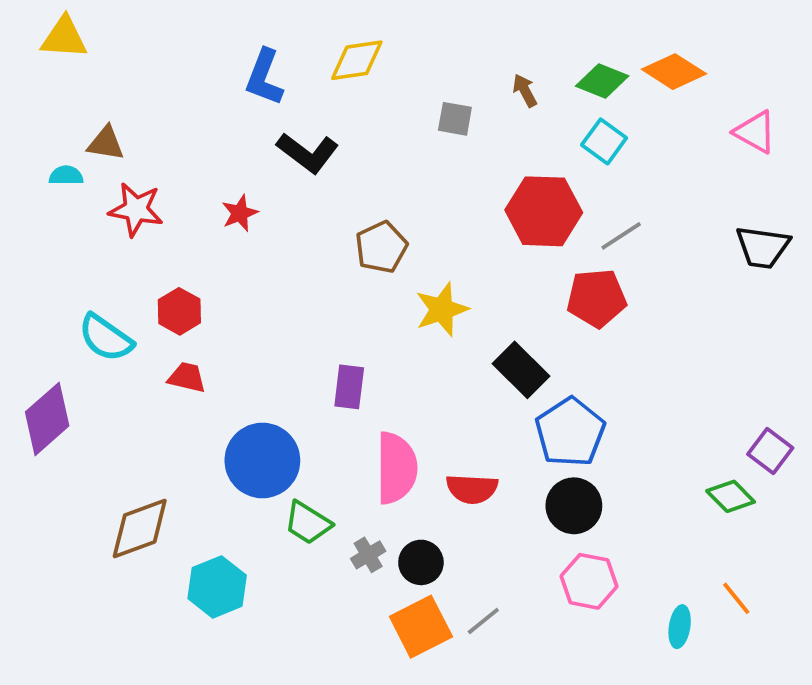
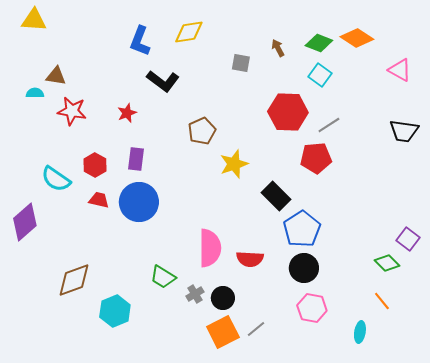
purple rectangle: (349, 387) -> (136, 159), moved
blue circle: (262, 460) -> (139, 202), moved
orange line: (736, 598) -> (382, 301), moved

